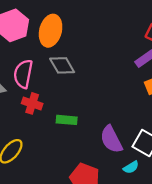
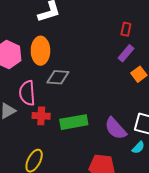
gray diamond: (62, 65) -> (58, 77), turned -40
green rectangle: (67, 120) -> (74, 122), size x1.5

